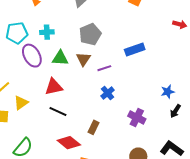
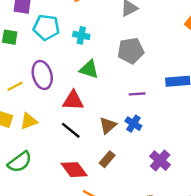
purple ellipse: (32, 56) -> (42, 75), moved
brown triangle: (83, 59) -> (108, 125), moved
blue cross: (108, 93) -> (133, 124), turned -32
yellow triangle: (21, 103) -> (29, 121), moved

